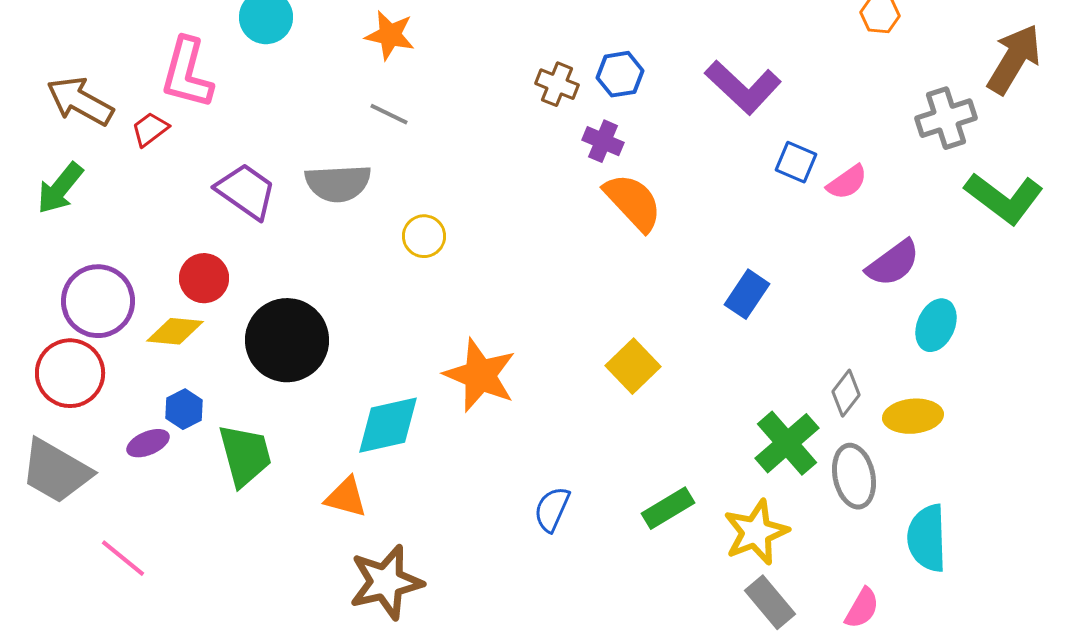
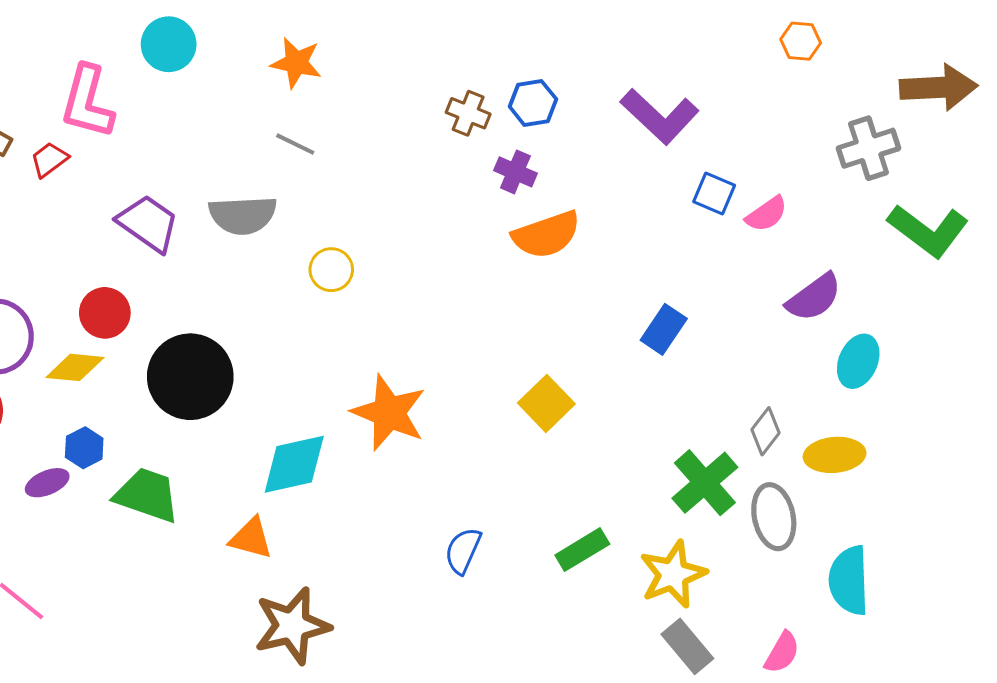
brown arrow: (1014, 59) -> (938, 87), turned 56
orange semicircle: (633, 202) -> (546, 235), turned 114
green trapezoid: (245, 455) -> (147, 495), turned -56

